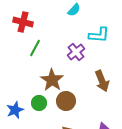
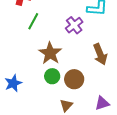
brown circle: (66, 101) -> (74, 79), moved
green circle: (39, 103) -> (52, 76), moved

